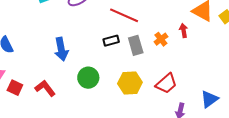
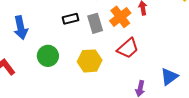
orange cross: (161, 39) -> (120, 17), size x1.5
red trapezoid: (166, 83) -> (128, 48), moved

